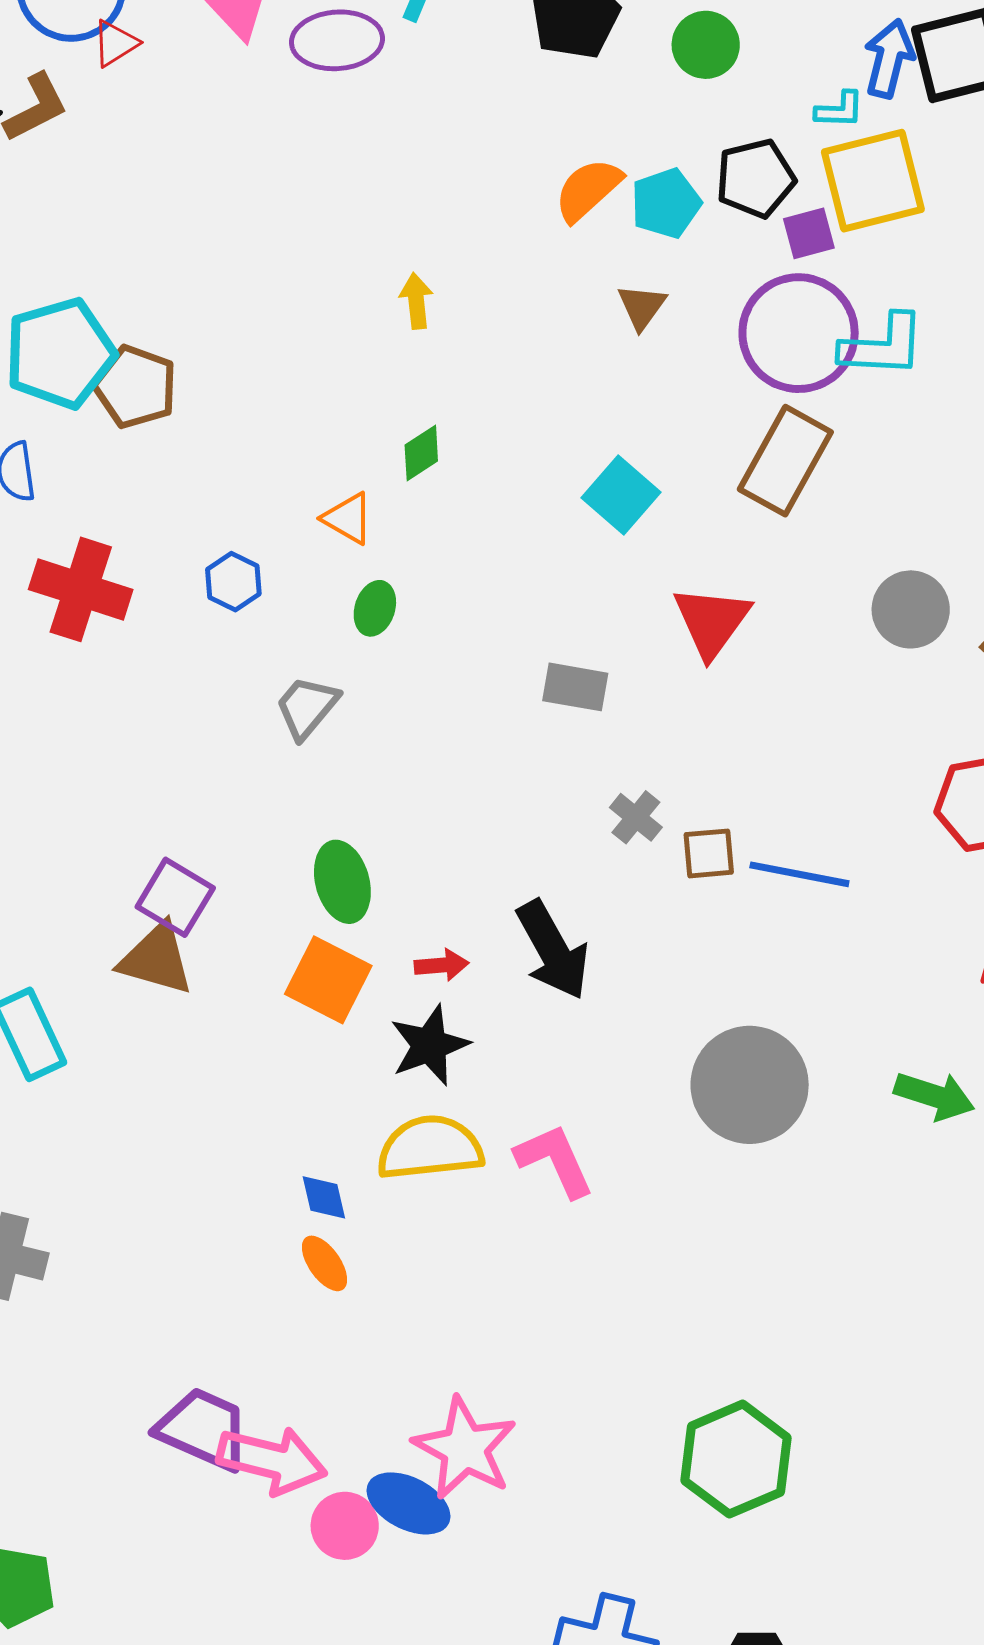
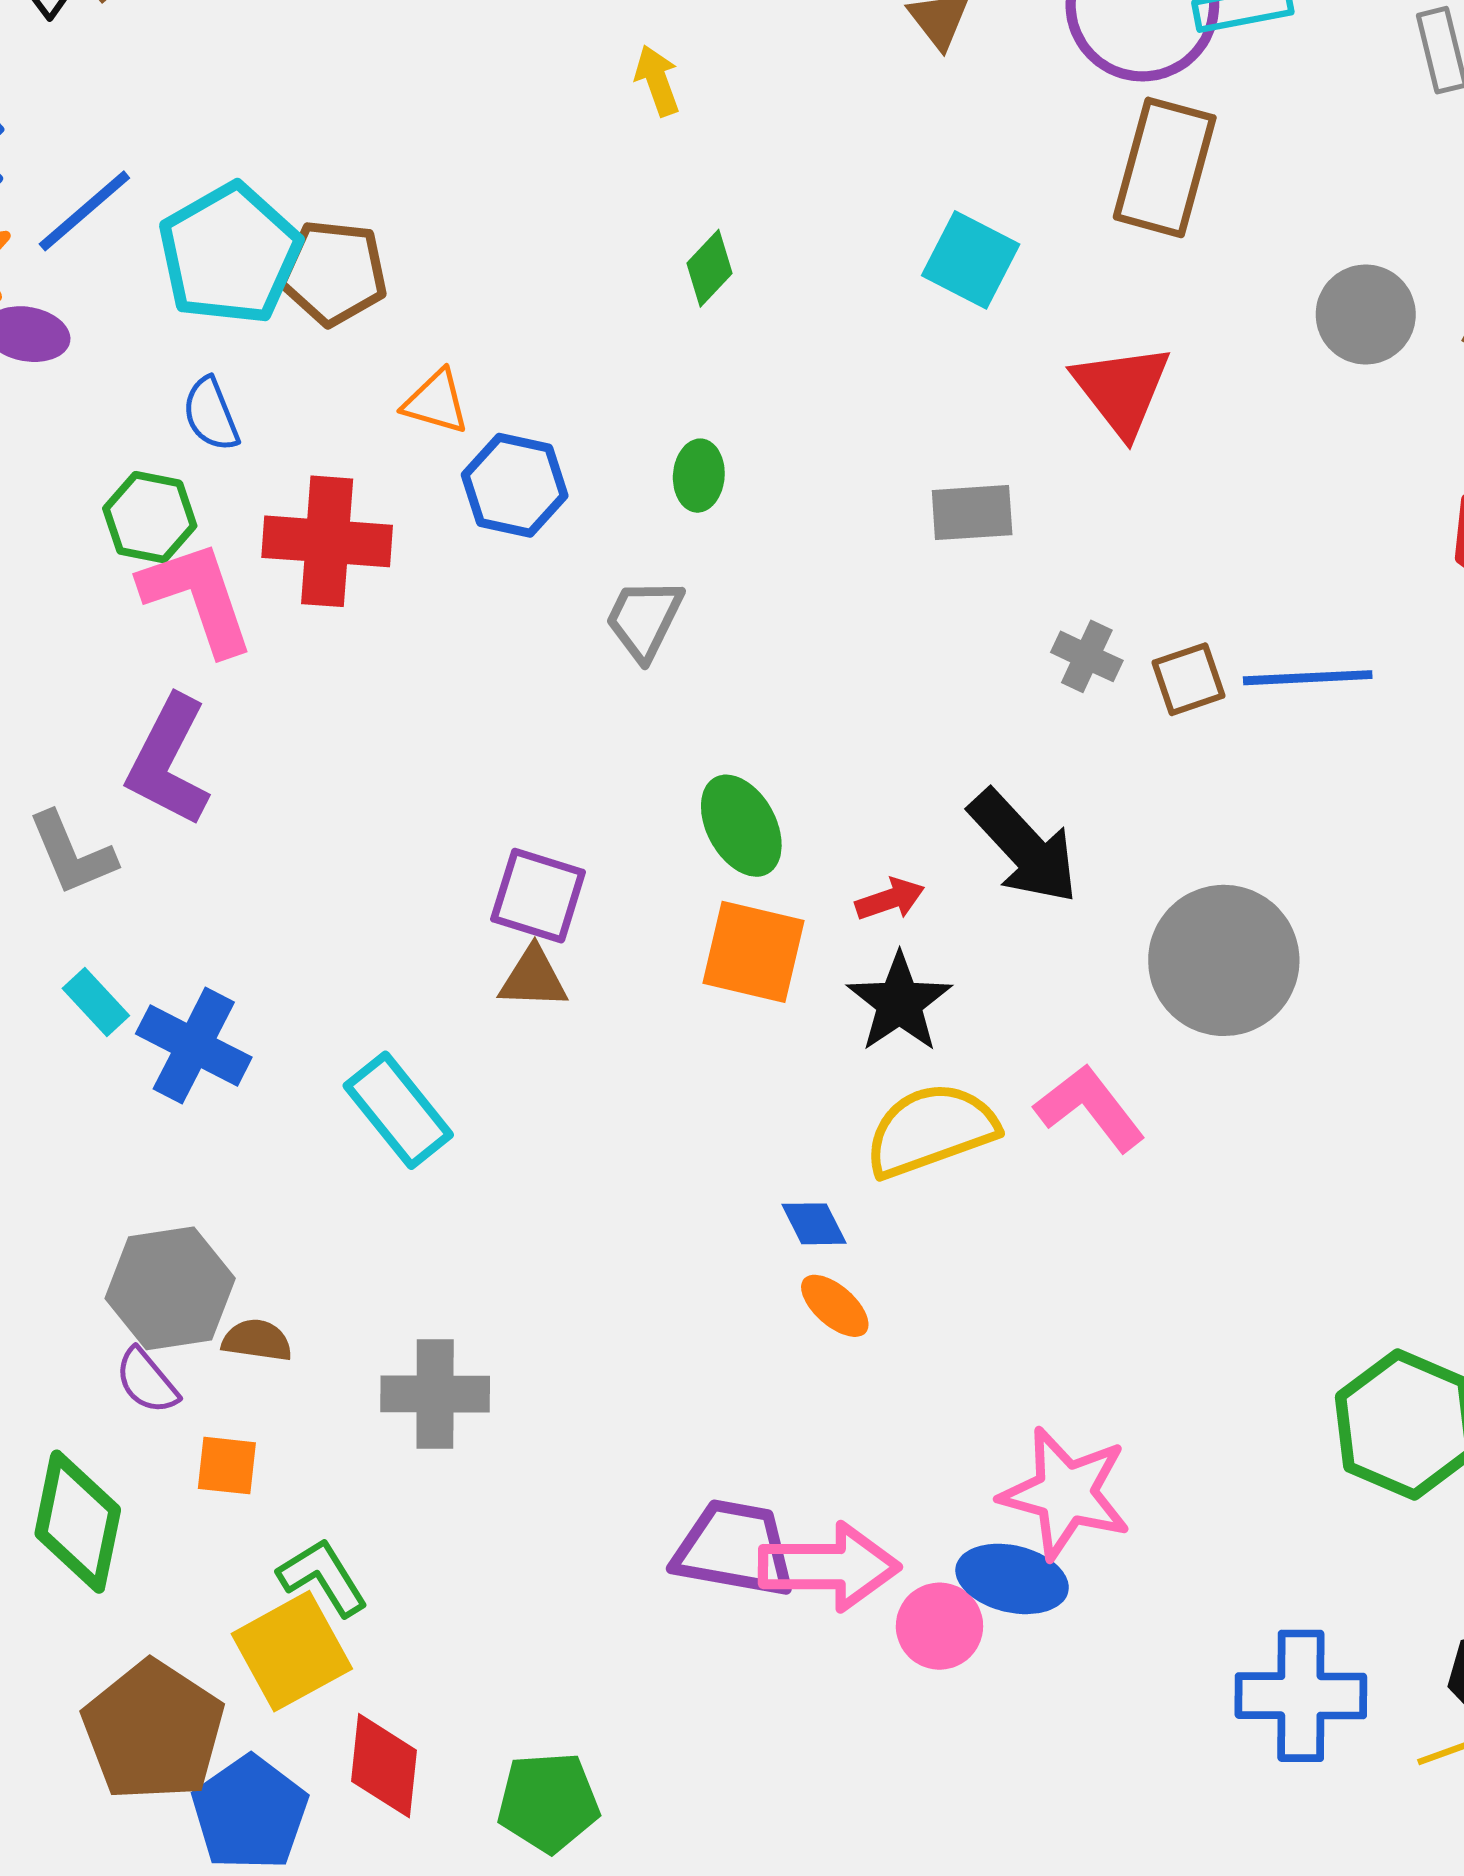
orange triangle: (348, 518) -> (436, 402), moved
blue hexagon: (233, 582) -> (515, 485), size x1.4
brown triangle: (156, 959) -> (533, 978), size x0.7
gray circle: (750, 1085) -> (1224, 960), moved

